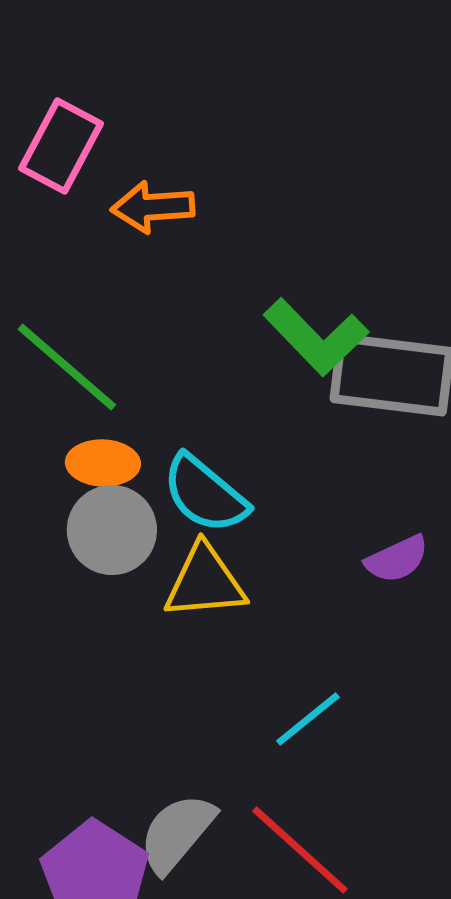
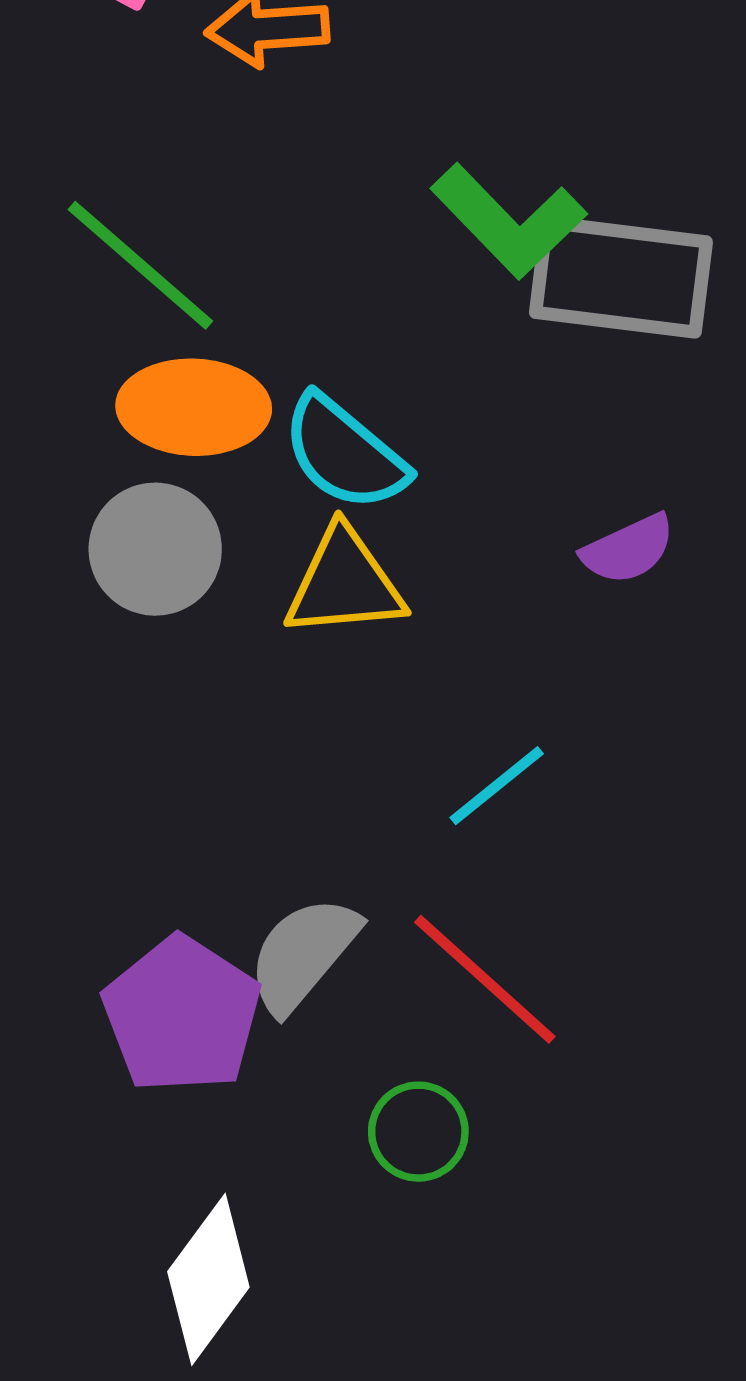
orange ellipse: (103, 463) -> (194, 407), size x1.4
gray circle: (112, 530) -> (155, 549), moved

